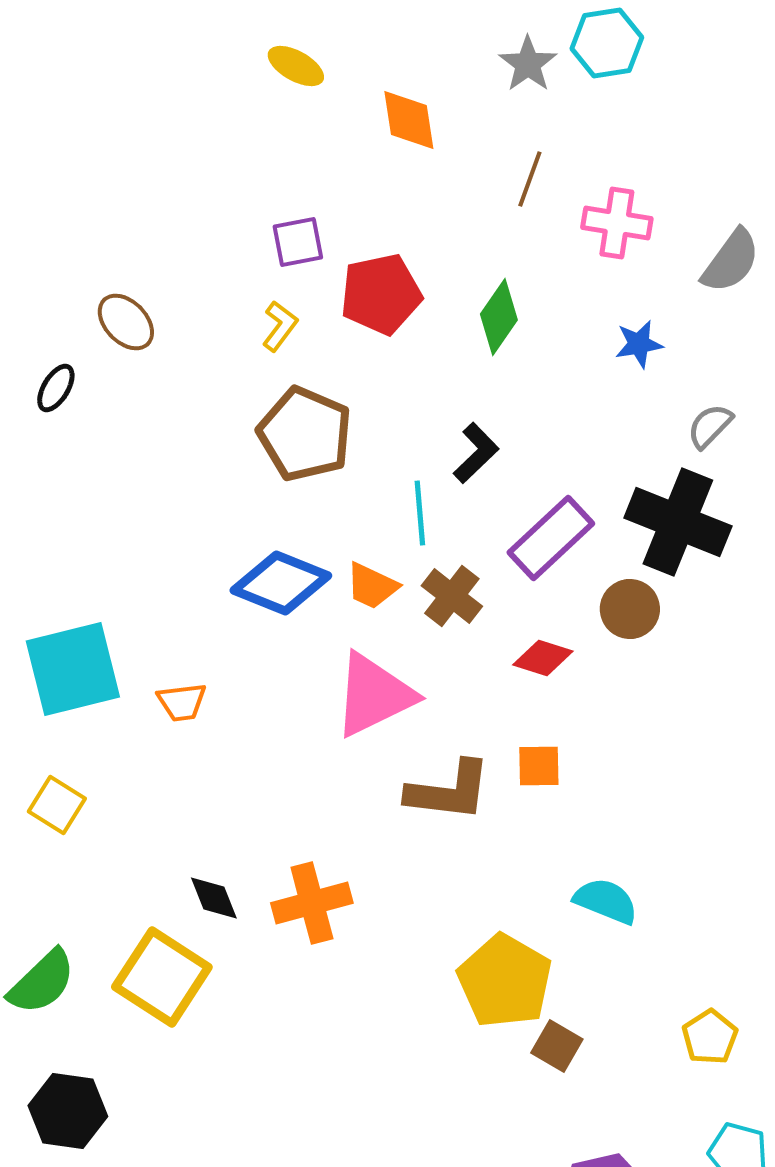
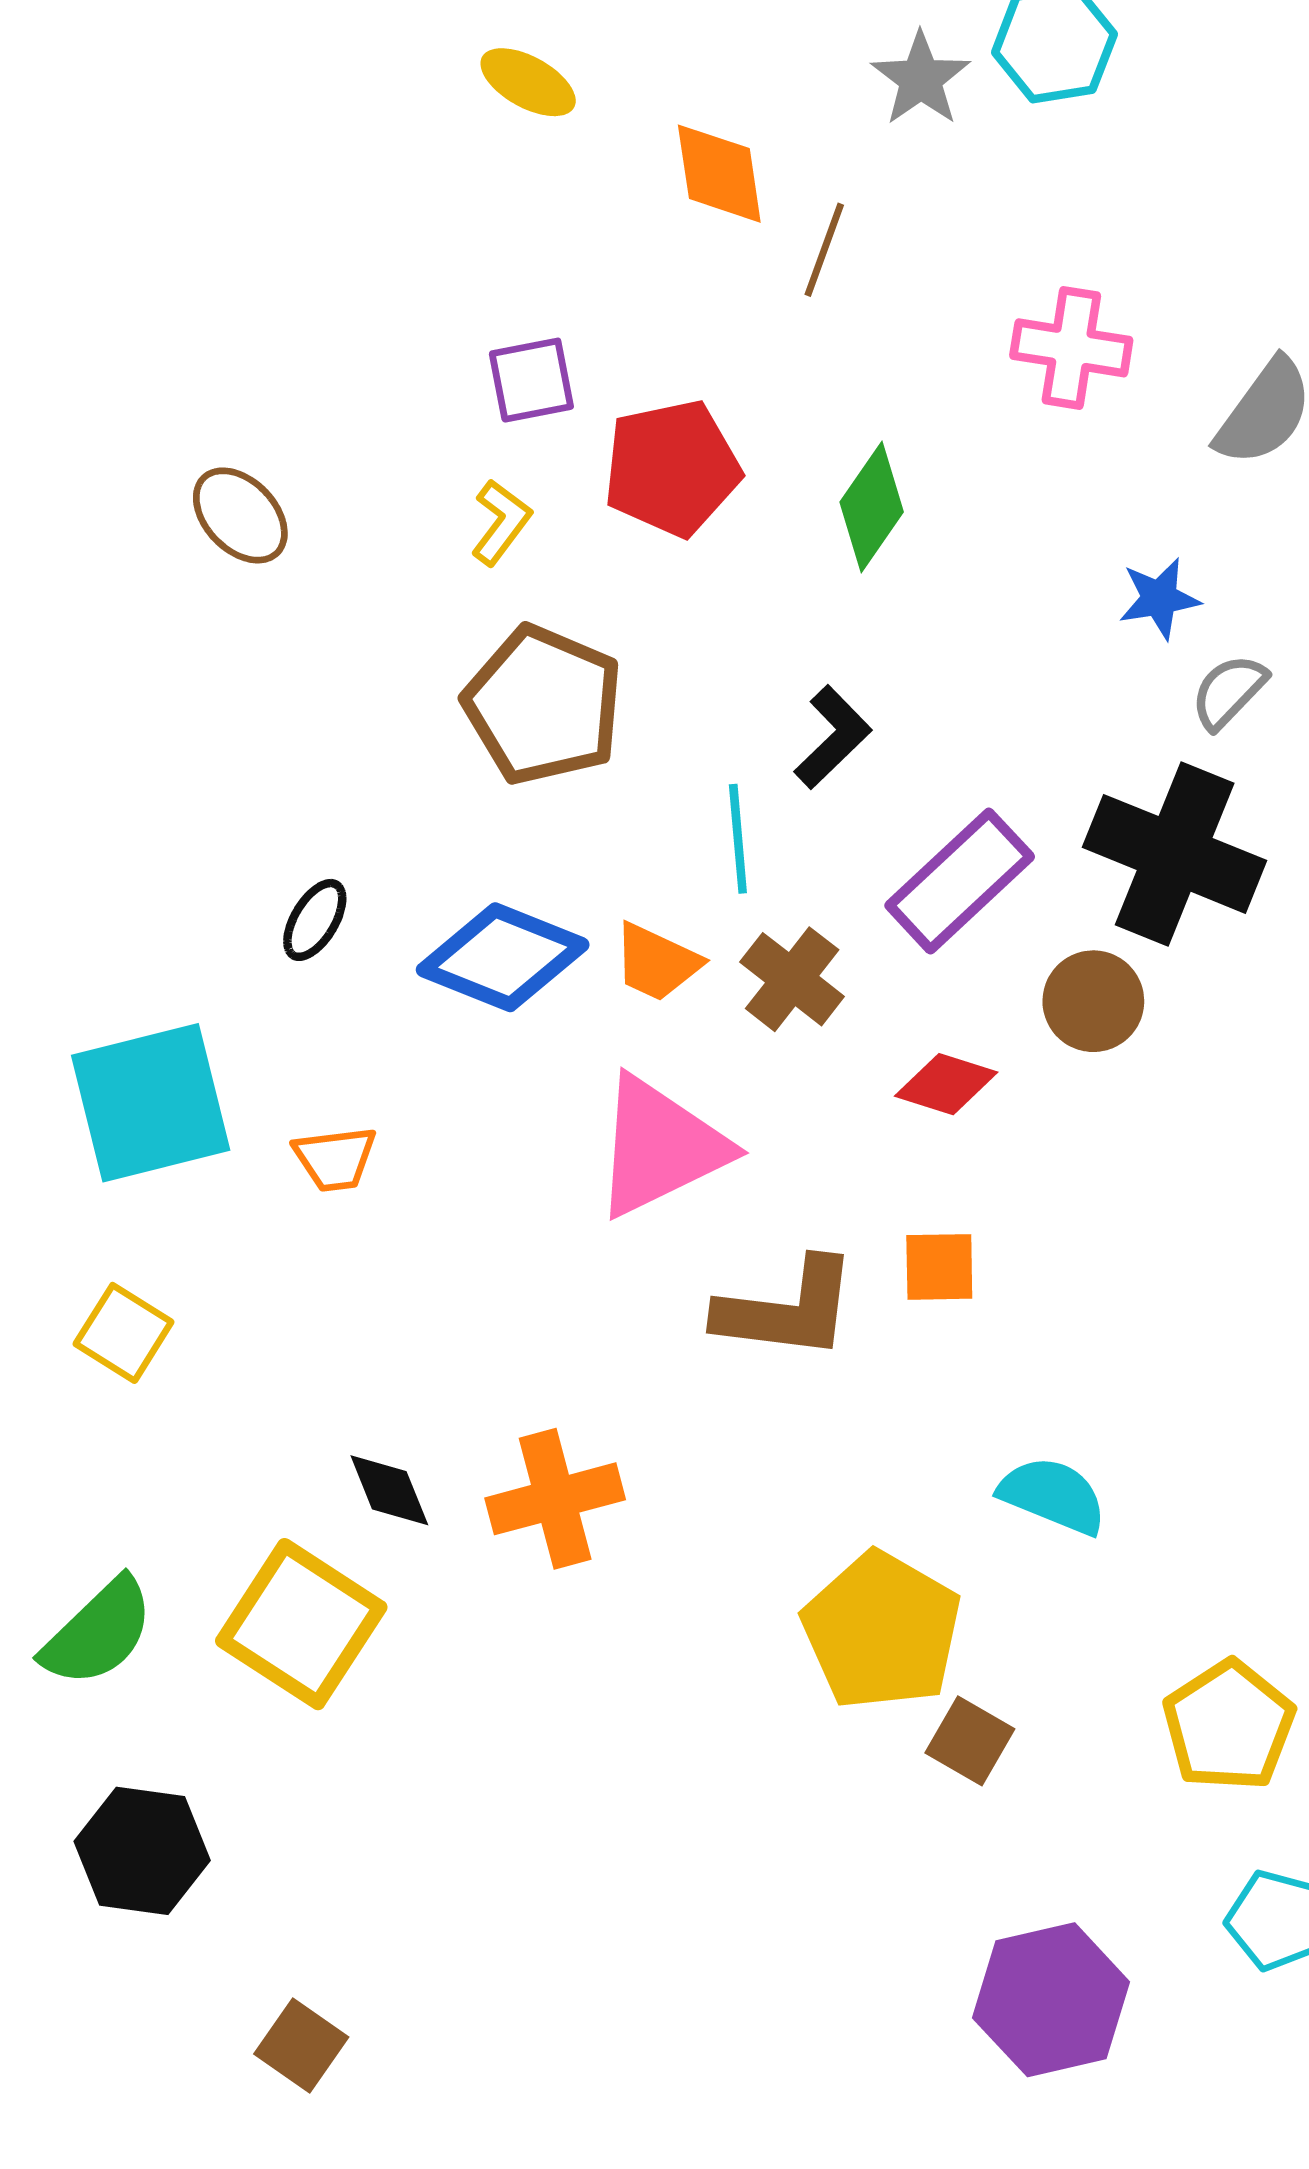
brown line: (530, 179) -> (824, 250), moved
blue star: (639, 344) -> (1159, 598), moved
black ellipse: (56, 388) -> (315, 920), moved
yellow pentagon: (710, 1037) -> (1229, 1726), size x1.4

